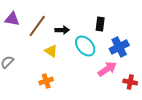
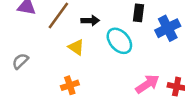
blue cross: (119, 47) -> (168, 28), moved
pink arrow: (107, 69) -> (147, 84), moved

